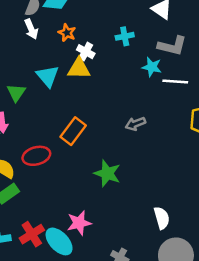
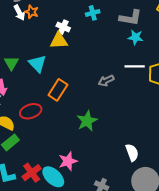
orange star: (67, 33) -> (32, 12), moved
cyan star: (152, 67) -> (136, 37), moved
cyan triangle: (48, 76) -> (37, 64), moved
white line: (175, 81) -> (135, 66), moved
green star: (107, 173) -> (87, 121), turned 30

